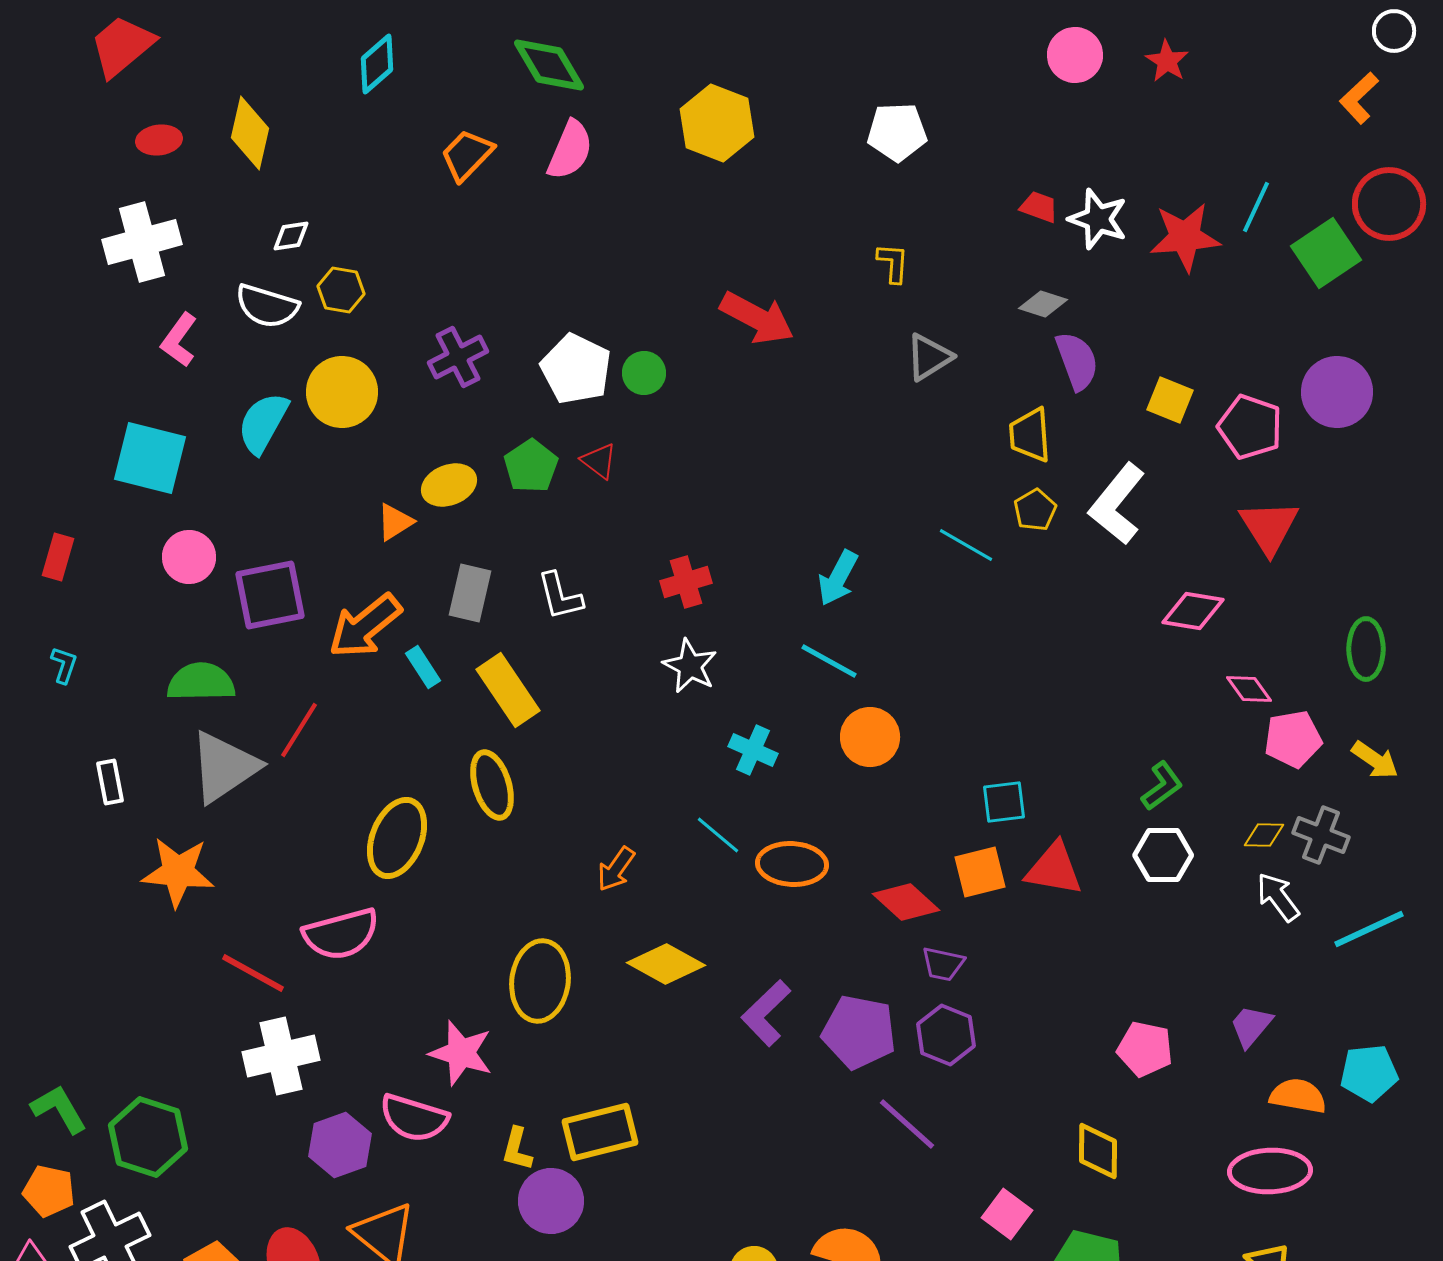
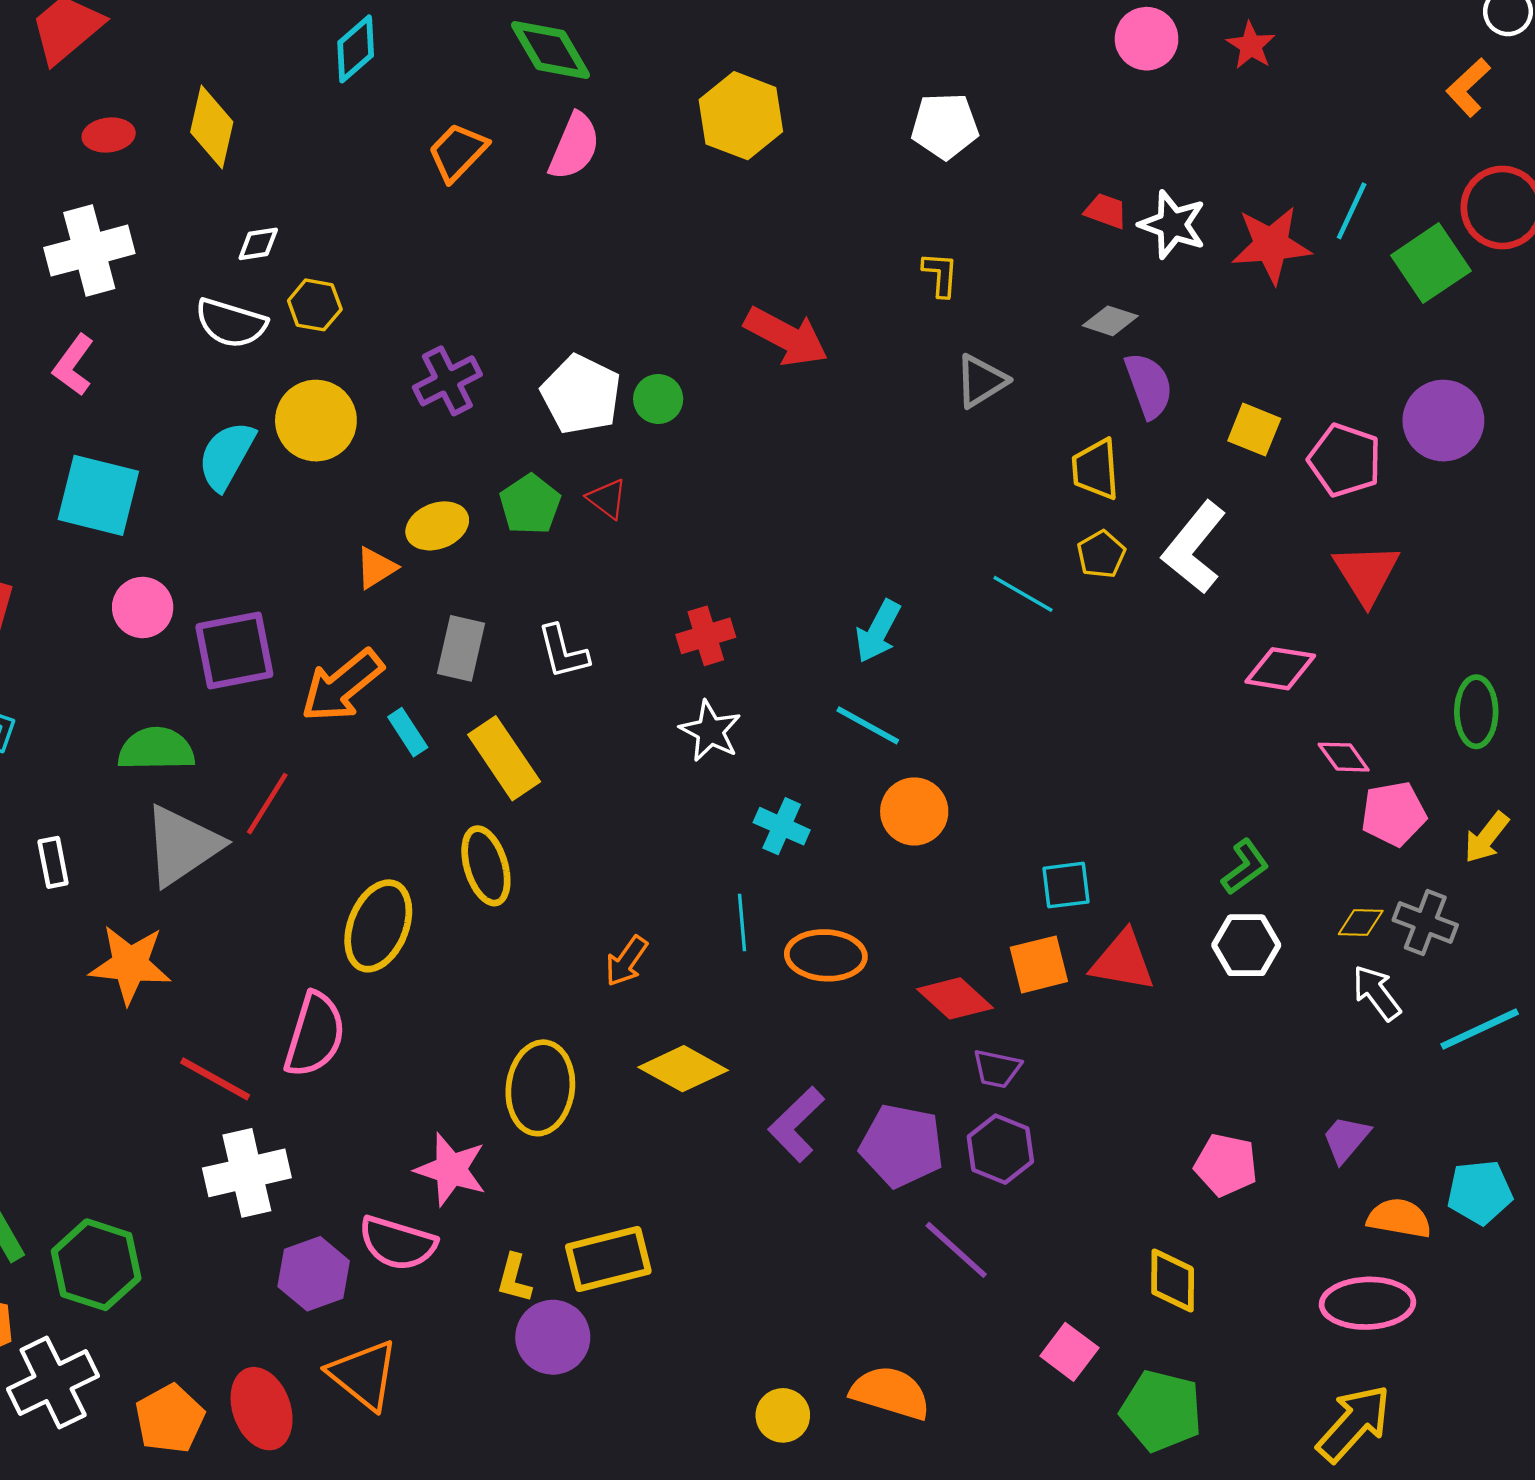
pink L-shape: (179, 340) -> (73, 365), moved
yellow arrow: (1375, 760) -> (1486, 838), turned 93
cyan line: (718, 835) -> (742, 922), turned 45
pink semicircle: (341, 934) -> (315, 1035), turned -58

